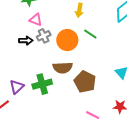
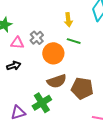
yellow arrow: (79, 10) -> (68, 20), moved
gray cross: (44, 36) -> (37, 38), moved
purple triangle: (17, 87) -> (18, 113), turned 42

